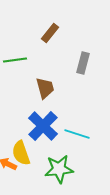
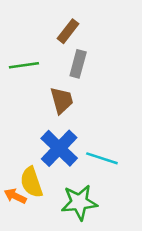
gray rectangle: (83, 63) -> (78, 64), moved

